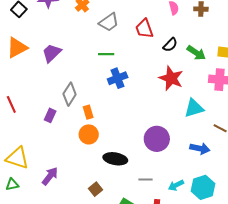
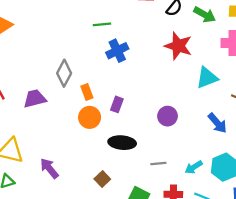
purple trapezoid: (52, 53) -> (35, 99), moved, turned 35
purple rectangle: (50, 115) -> (117, 104), moved
purple circle: (157, 139) -> (168, 116), size x0.7
blue arrow: (200, 148) -> (217, 123), turned 42
purple arrow: (50, 176) -> (49, 168), turned -72

